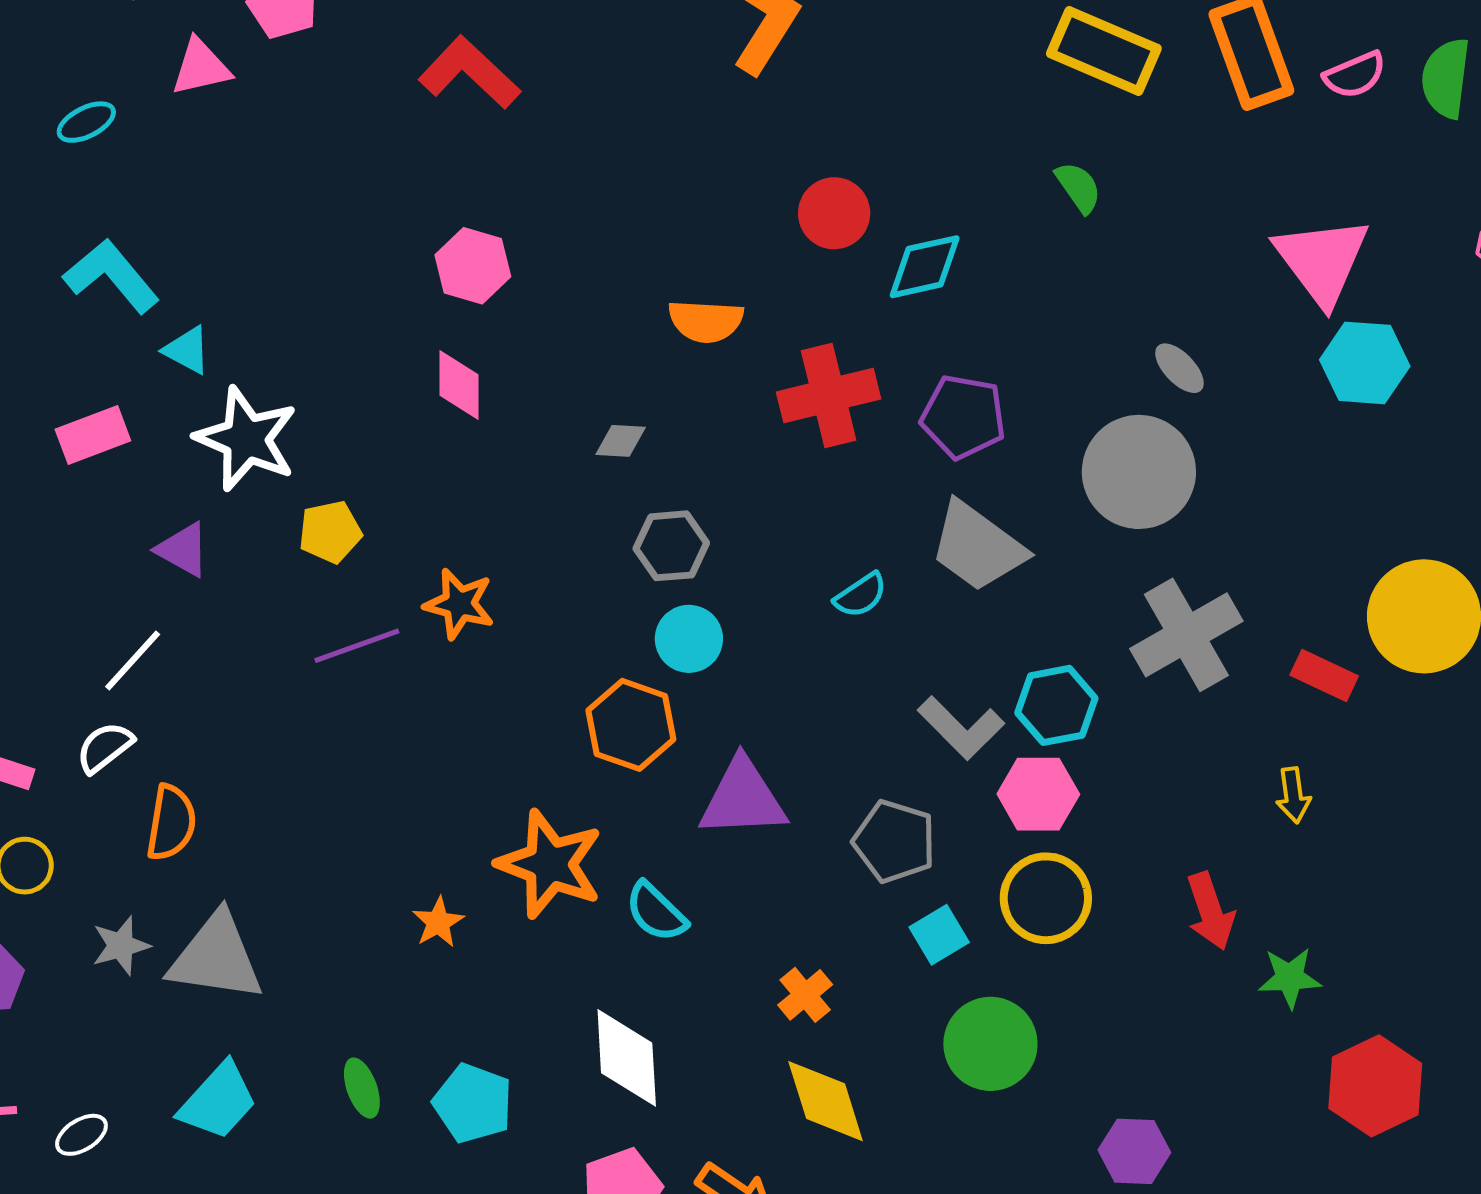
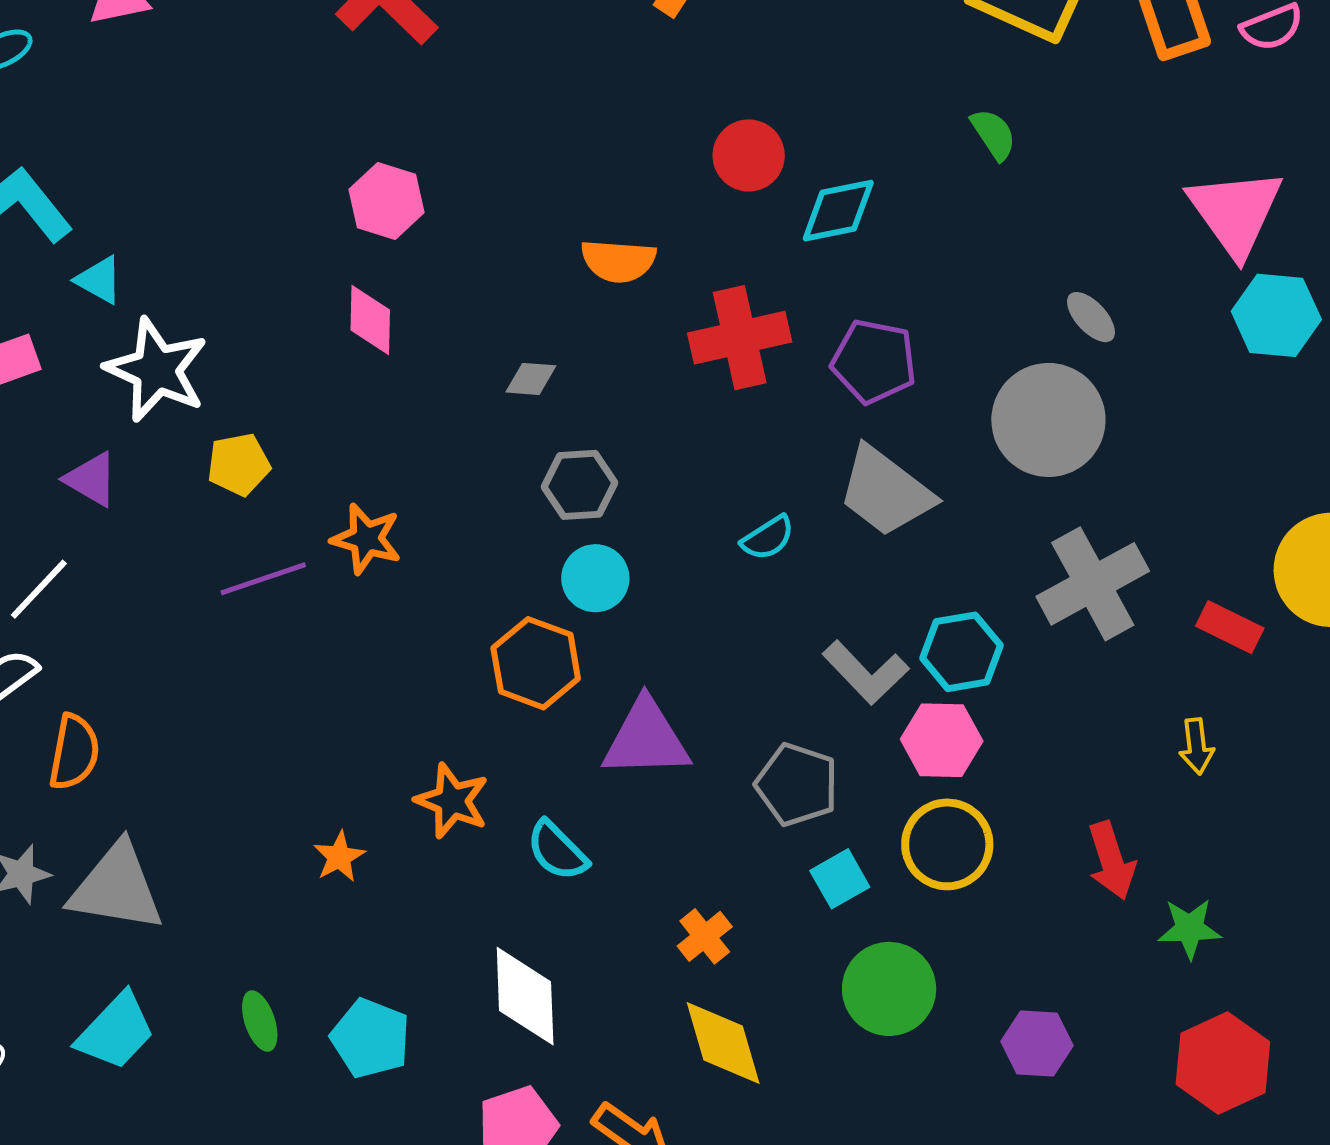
orange star: (550, 864) -> (452, 801), size x0.7
red hexagon: (1375, 1086) -> (1223, 1063), moved
purple hexagon: (1134, 1151) -> (1037, 1043), moved

